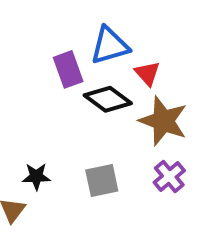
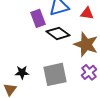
red triangle: (147, 73) -> (87, 13), moved, turned -40
gray square: (102, 180) -> (55, 74), size x1.4

